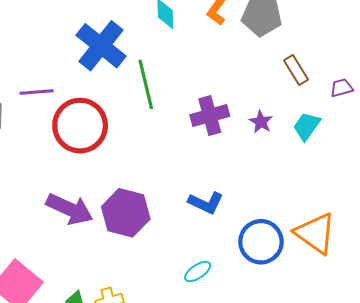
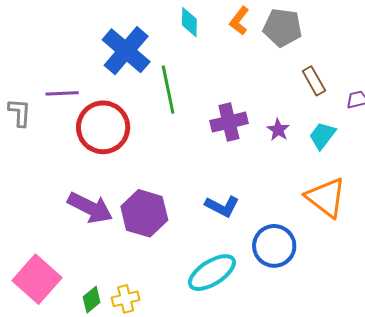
orange triangle: (315, 233) -> (326, 198), moved
cyan ellipse: (198, 272) -> (212, 273), size x1.8

